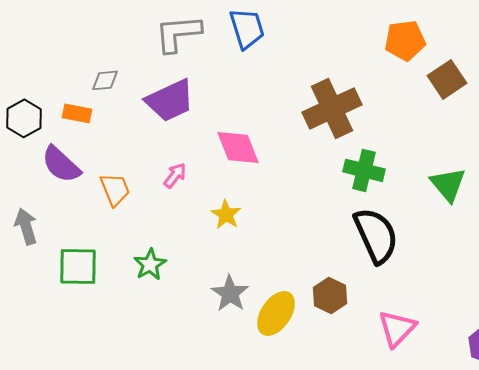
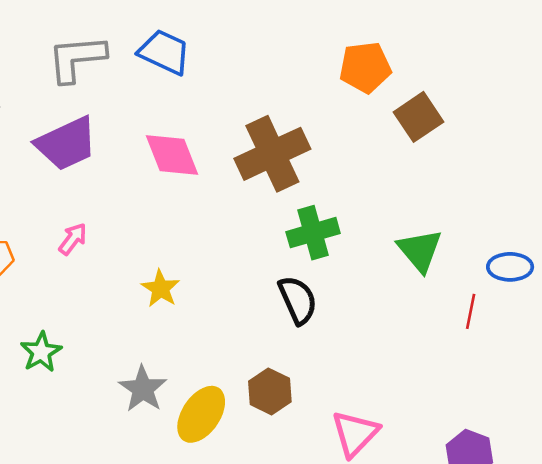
blue trapezoid: (247, 28) -> (164, 52), turned -48
pink diamond: (238, 147) -> (172, 155), moved
green cross: (364, 170) -> (313, 233), turned -30
yellow star: (226, 214) -> (161, 288), moved
black semicircle: (376, 235) -> (298, 300), moved, size x0.7

